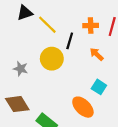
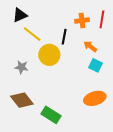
yellow line: (47, 25) -> (32, 34), moved
cyan square: (99, 87) -> (95, 65), moved
orange ellipse: (83, 107) -> (95, 98), moved, turned -55

